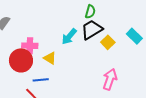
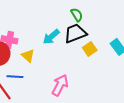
green semicircle: (90, 12) -> (77, 15), turned -56
pink arrow: (110, 79) -> (60, 85), moved

